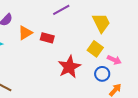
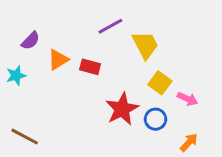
yellow trapezoid: (101, 23) -> (145, 45), moved
blue circle: (102, 74) -> (155, 119), moved

